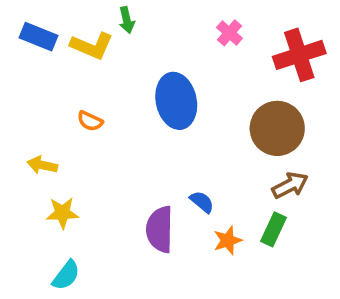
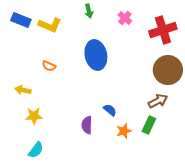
green arrow: (127, 20) -> (89, 11), moved
brown circle: (277, 128) -> (168, 70), moved
purple semicircle: (160, 229) -> (87, 125), size x0.7

